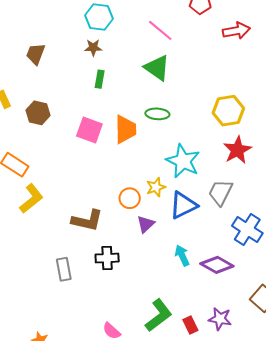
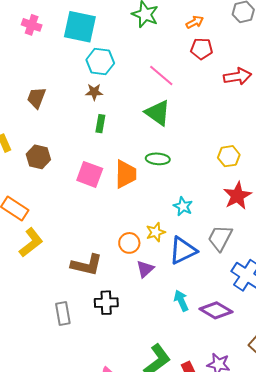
yellow hexagon: (228, 111) -> (229, 156), size x0.7
cyan star: (183, 161) -> (183, 206), size x0.6

